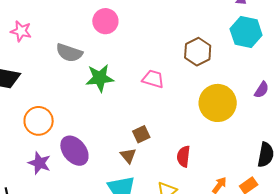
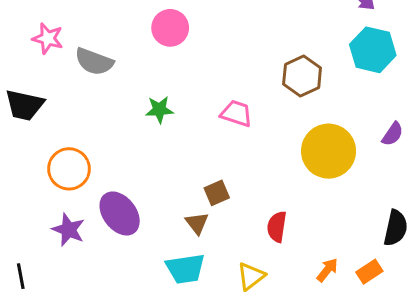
gray semicircle: (69, 53) -> (94, 62), moved
green star: (100, 78) -> (159, 110), size x0.7

